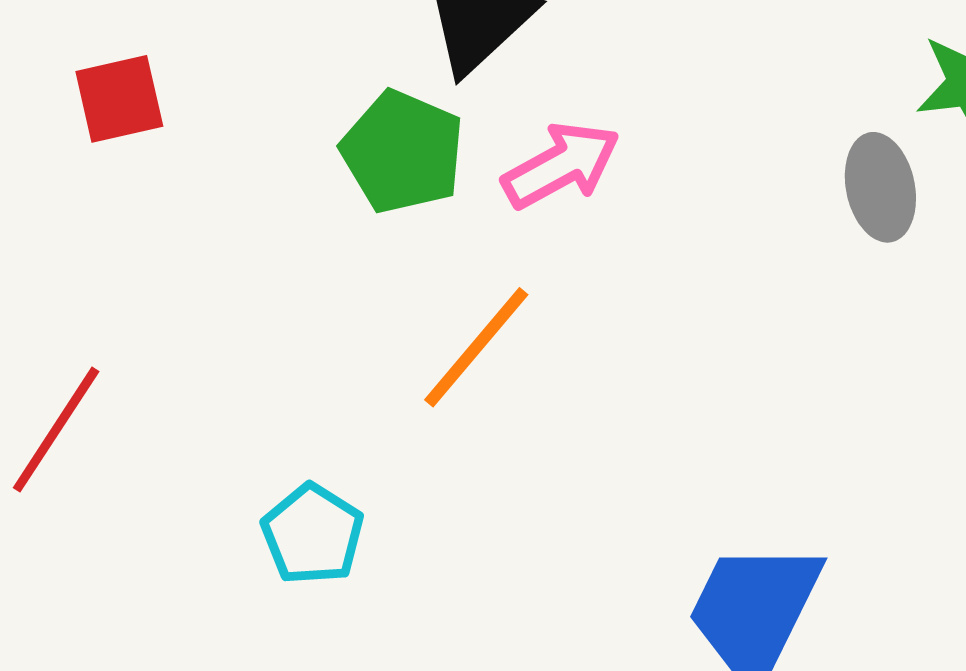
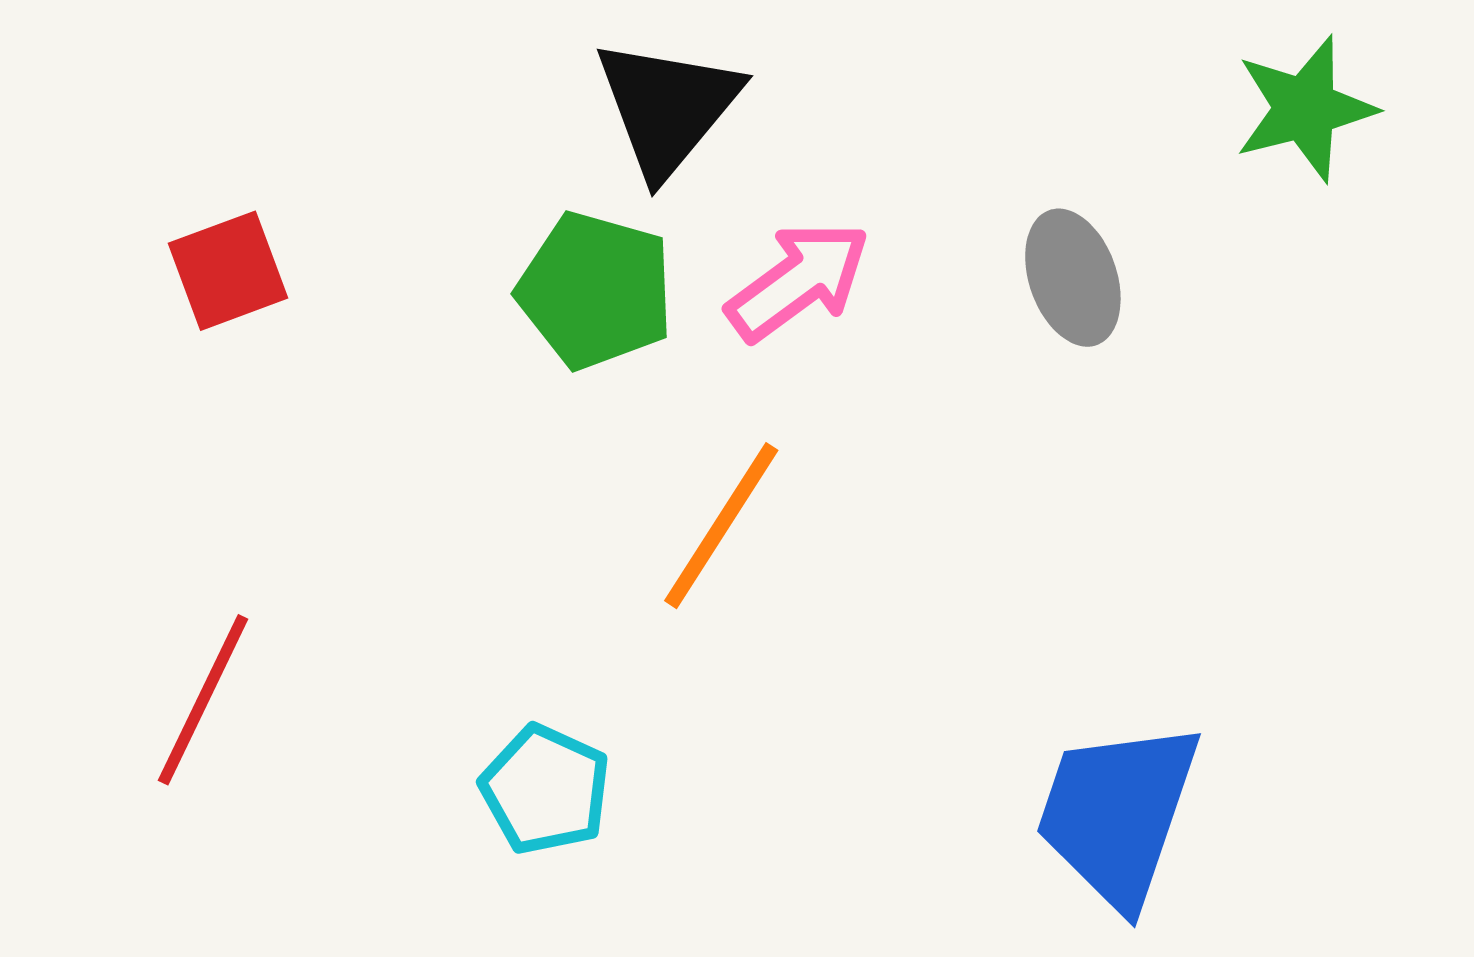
gray ellipse: (880, 187) -> (1073, 278), moved

